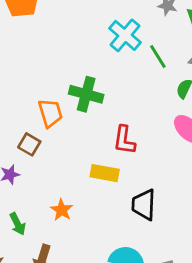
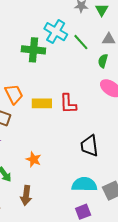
green cross: (86, 94) -> (33, 50), moved
yellow rectangle: (105, 173) -> (42, 103), moved

